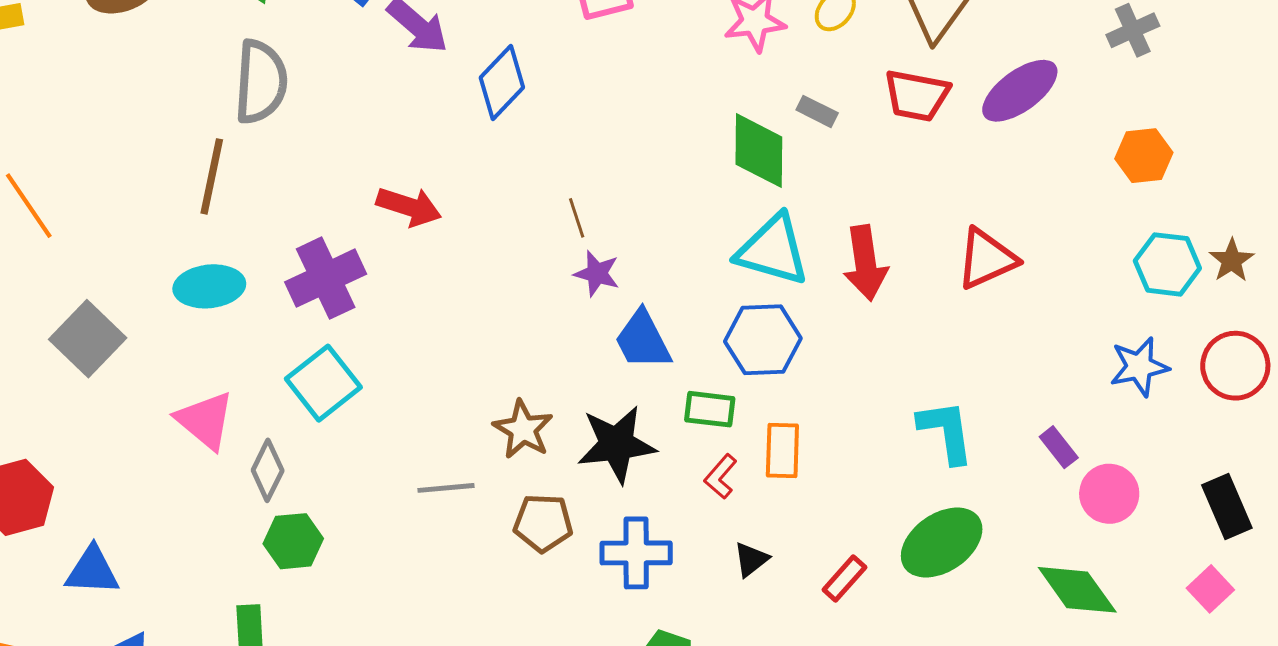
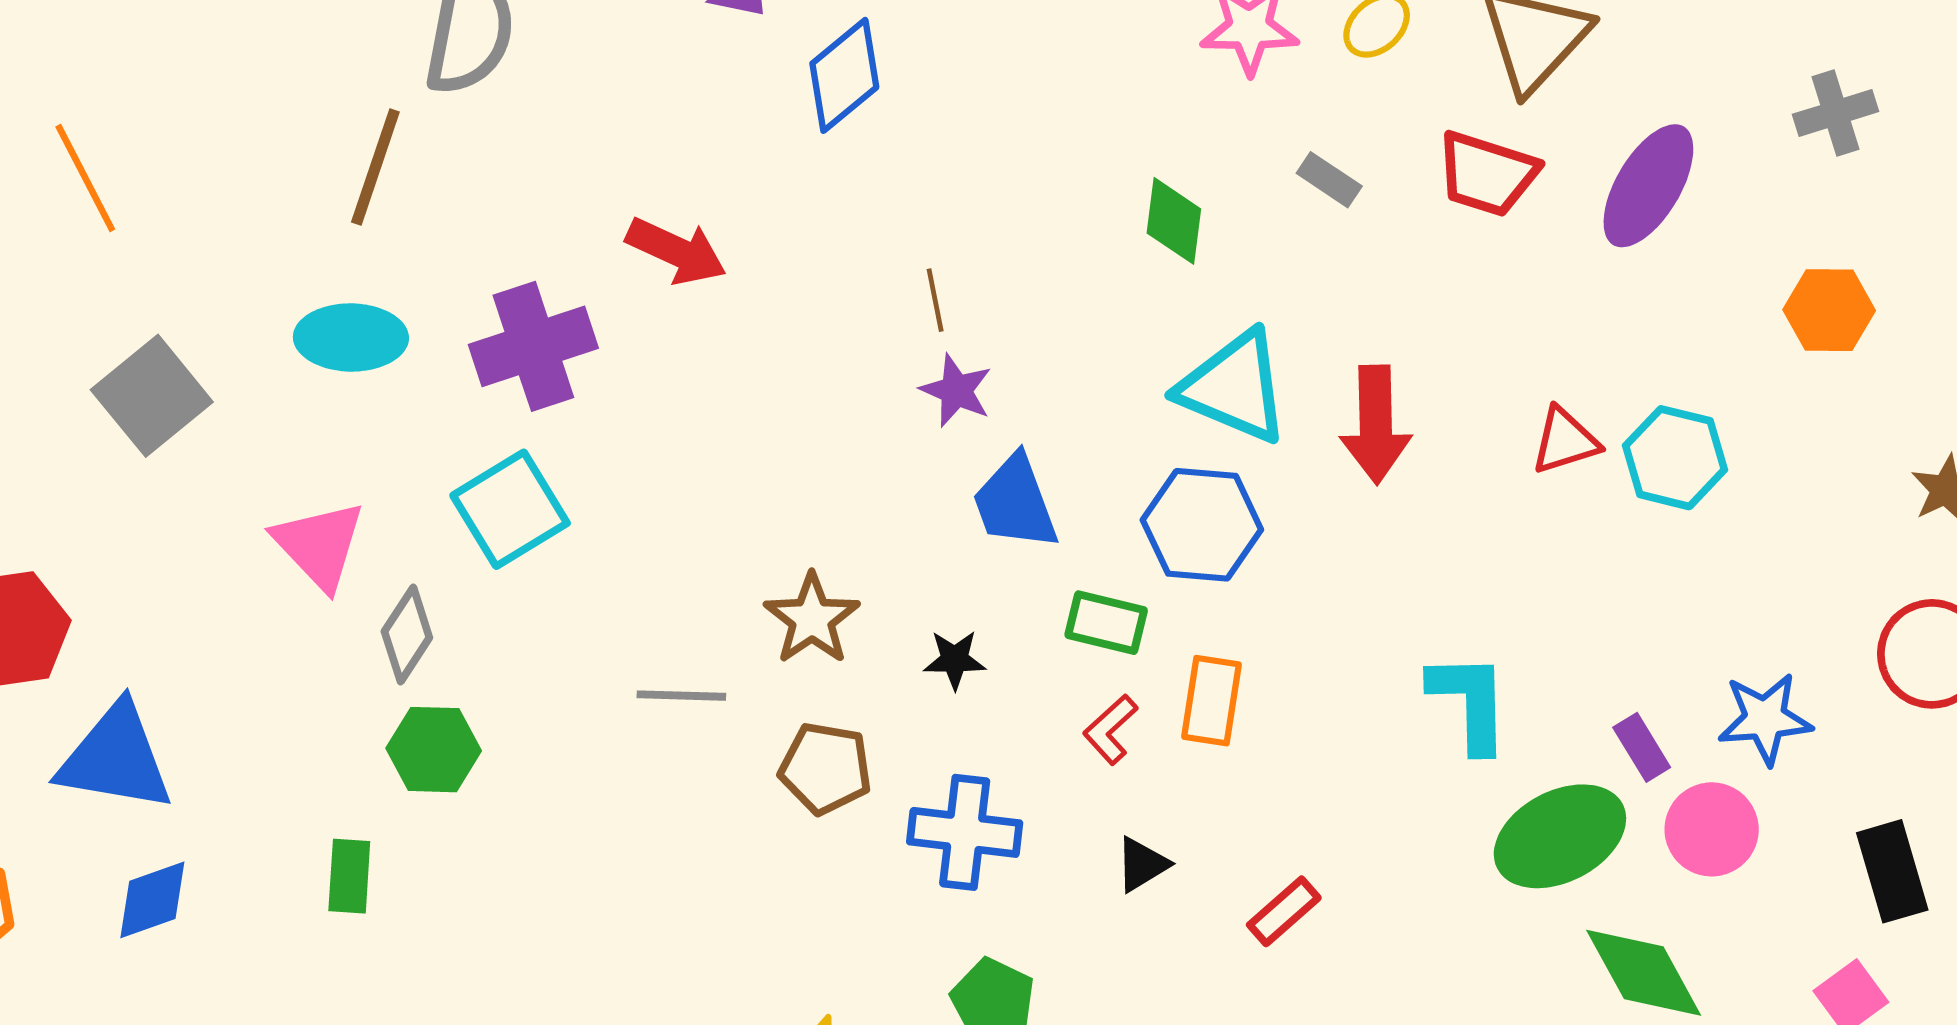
purple ellipse: (1020, 91) -> (1648, 186), turned -30
green diamond: (759, 151) -> (1174, 221), moved, size x0.7
red triangle: (987, 259) -> (1565, 441), size x0.7
cyan hexagon: (1167, 264) -> (1675, 458), moved
blue star: (1139, 367) -> (1765, 719), moved
black star: (617, 444) -> (955, 660), size x0.5
green ellipse: (942, 543) -> (1560, 836), moved
blue triangle: (92, 571) -> (115, 758), size x1.4

